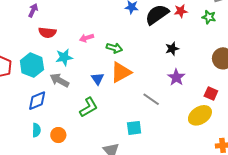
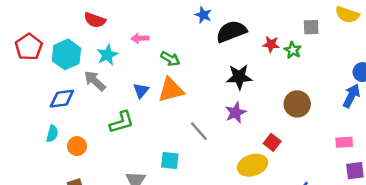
red star: (181, 11) -> (271, 44), moved
black star: (172, 49) -> (239, 77), size x1.5
cyan star: (64, 57) -> (107, 55), turned -30

